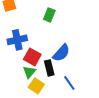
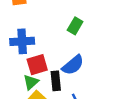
green rectangle: (49, 15) -> (75, 26), moved
red square: (32, 57) -> (37, 65), turned 36

